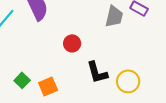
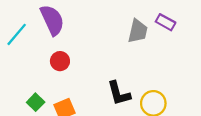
red circle: (72, 43) -> (60, 61), moved

